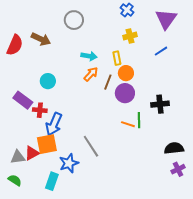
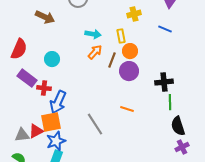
red semicircle: (15, 45) -> (19, 49), moved
blue line: (161, 51) -> (165, 29), turned 56
green line: (139, 120) -> (170, 102), moved
orange line: (128, 124) -> (127, 109), moved
black semicircle: (174, 148) -> (178, 126), turned -102
blue star: (69, 163) -> (56, 141), moved

